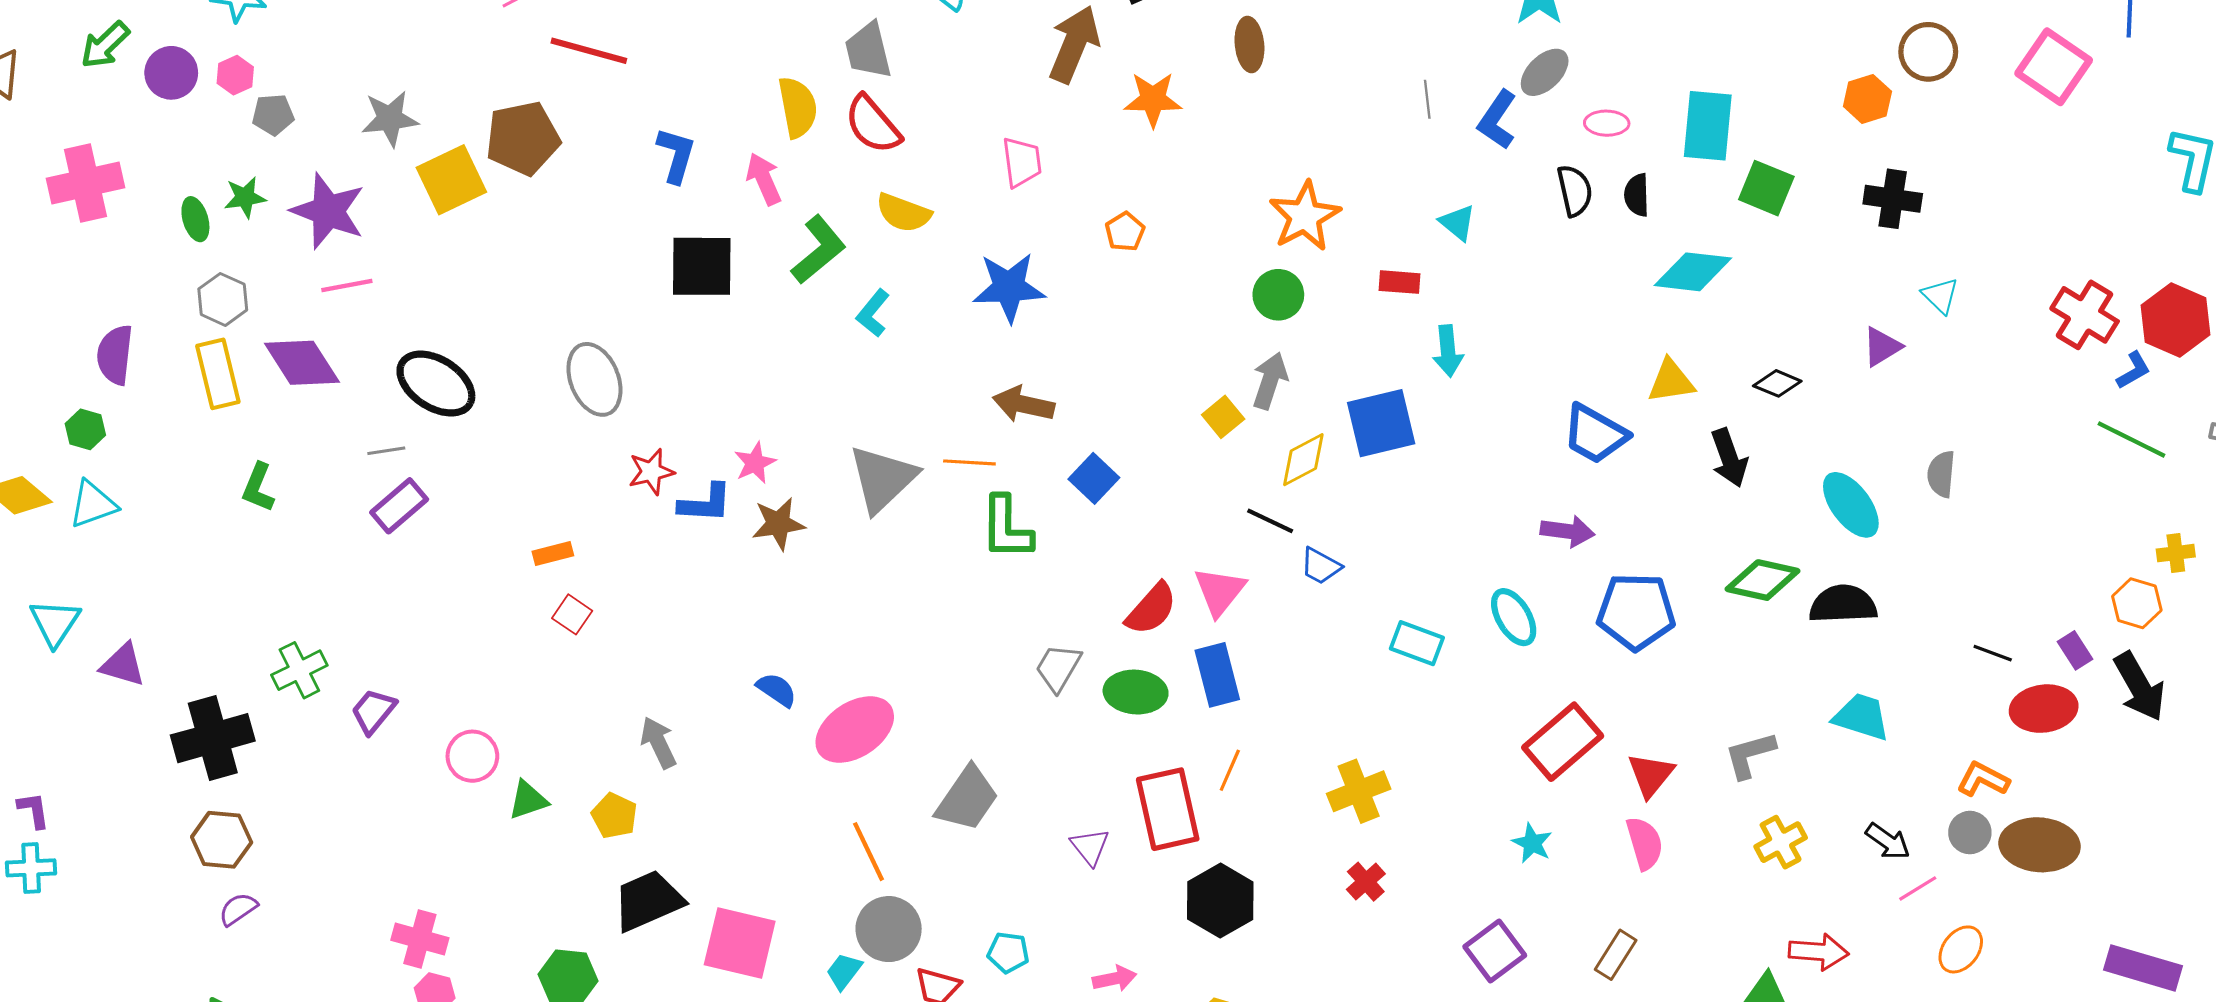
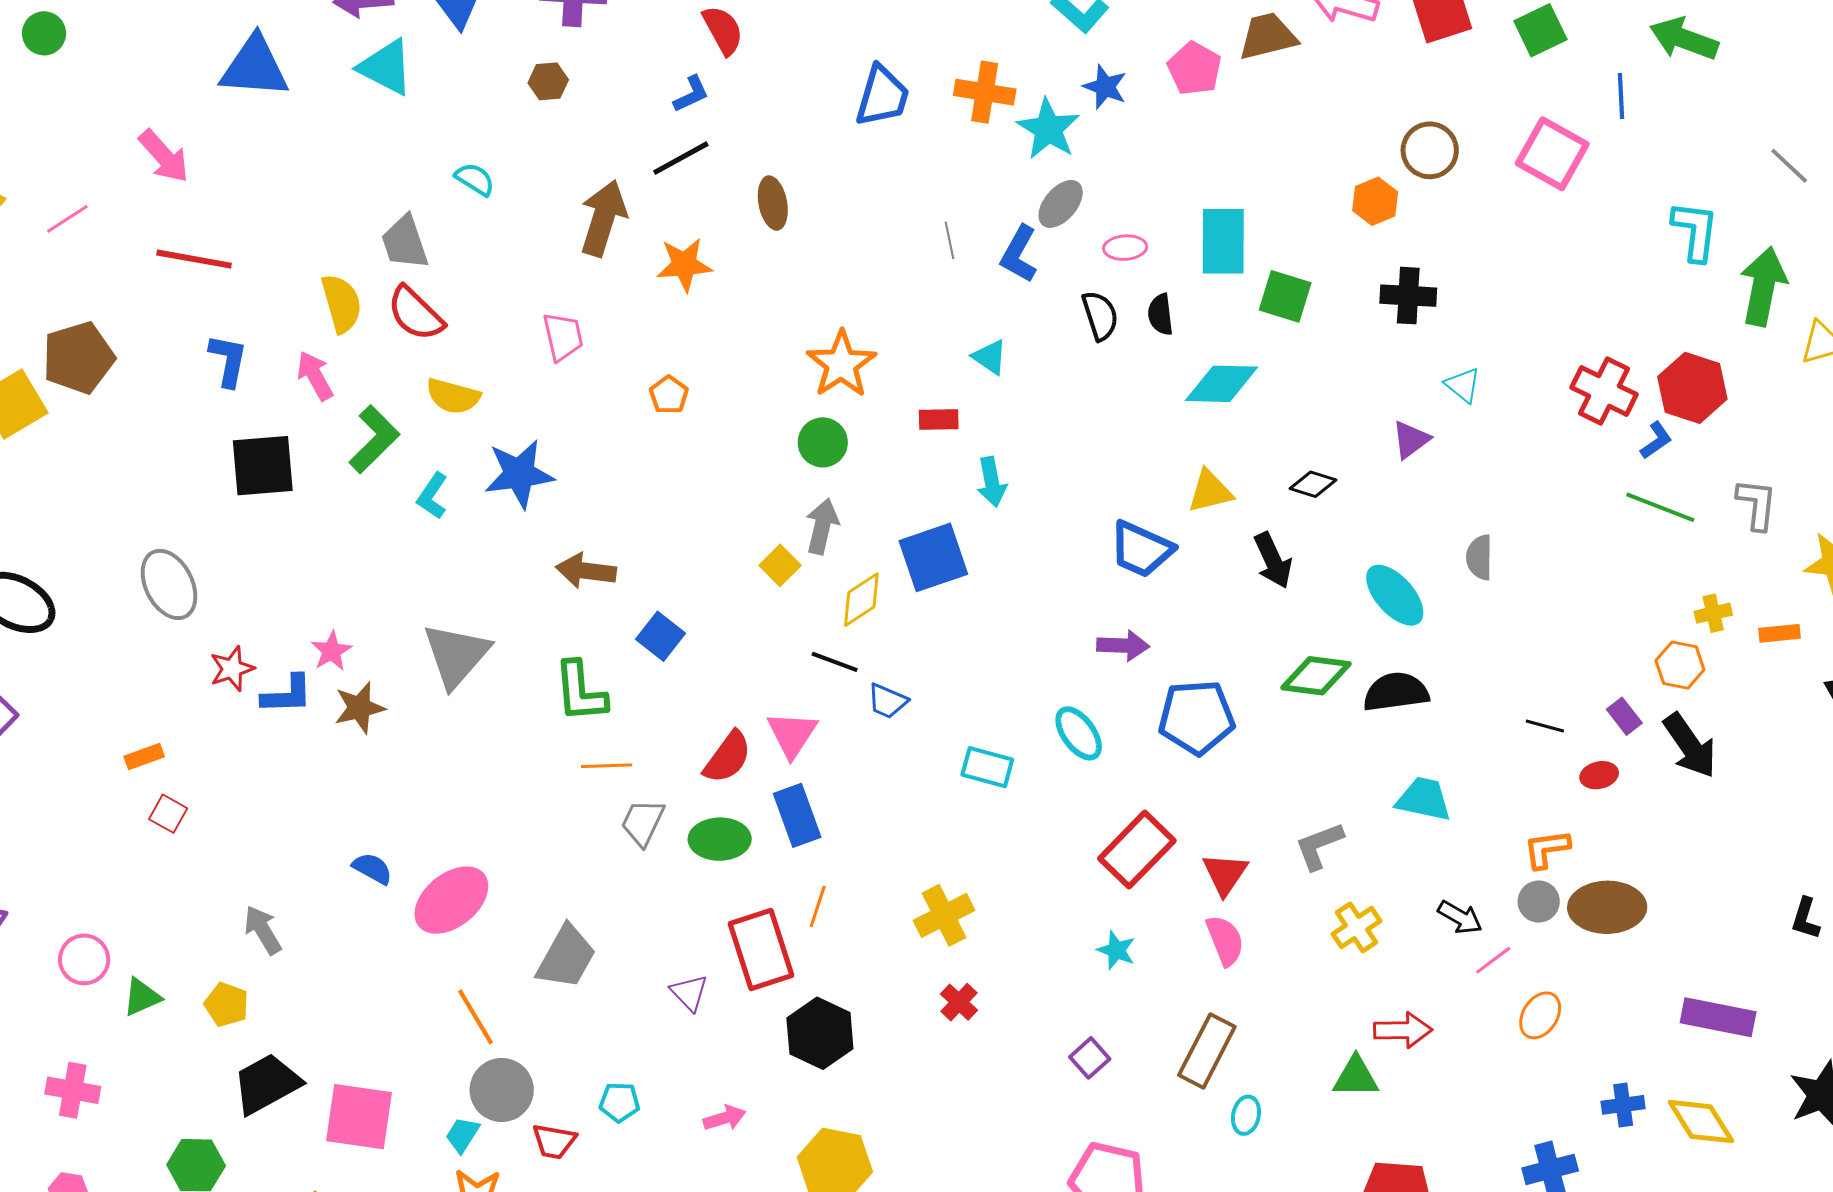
red line: (589, 51) -> (194, 259), moved
blue star: (1009, 287) -> (519, 474), moved
orange line: (969, 462) -> (607, 766), moved
red ellipse: (2044, 709) -> (1599, 775), size x0.6
orange L-shape: (1983, 779) -> (1547, 849), turned -30
pink cross: (420, 939) -> (73, 1090), moved
purple square: (1495, 951) -> (1090, 1058), size x0.7
brown rectangle: (1616, 955) -> (1207, 1051), size x1.5

